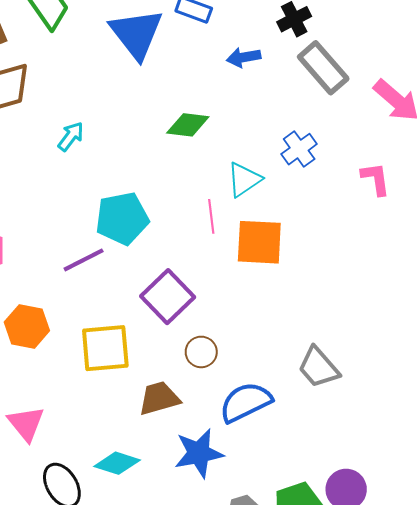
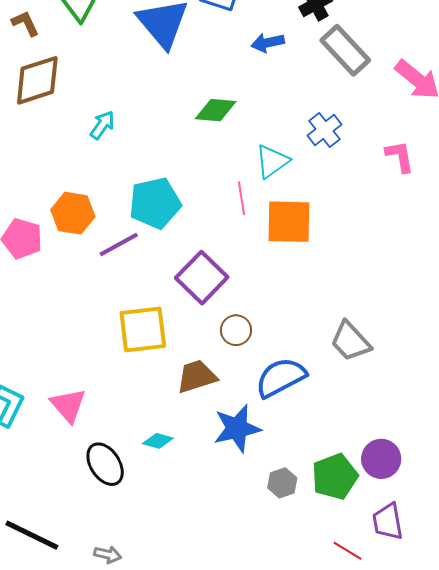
orange hexagon: (27, 326) -> (73, 213), moved
cyan diamond: (117, 463) -> (158, 441), size x0.7

